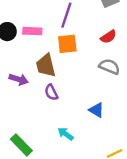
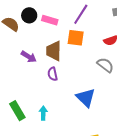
blue triangle: (96, 110) -> (86, 98), size x1.5
cyan arrow: (66, 134) -> (43, 113), moved, turned 40

